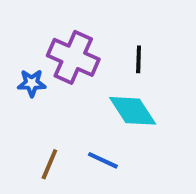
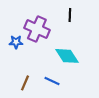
black line: (139, 59) -> (70, 15), moved

